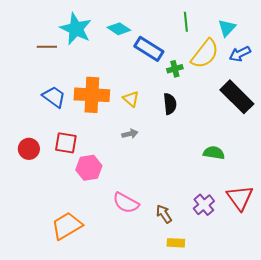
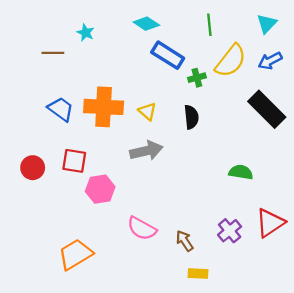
cyan triangle: (227, 28) -> (267, 24), moved
cyan star: (76, 29) -> (86, 33), size x0.5
cyan diamond: (119, 29) -> (146, 24), moved
gray arrow: (130, 134) -> (146, 151), size x1.8
red triangle: (240, 198) -> (270, 223), turned 32

